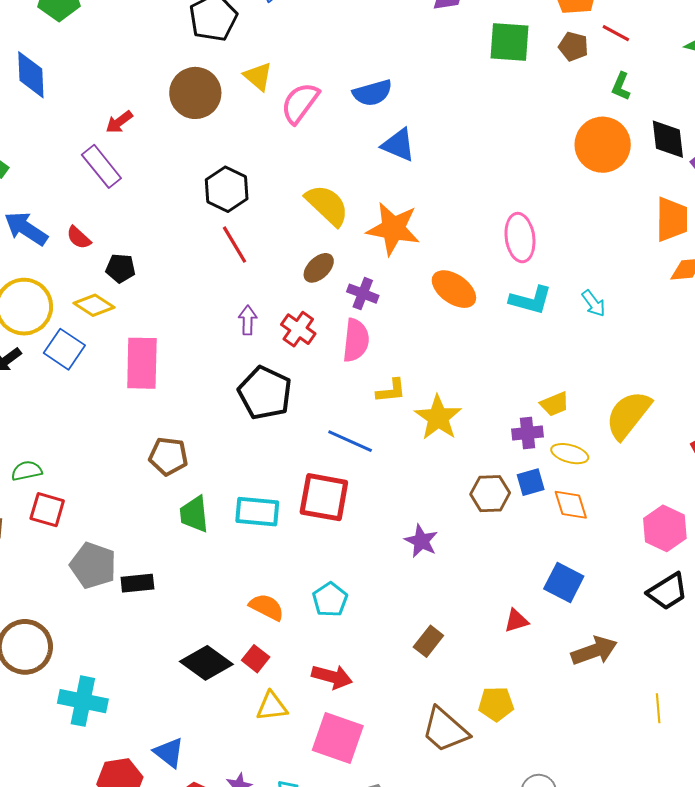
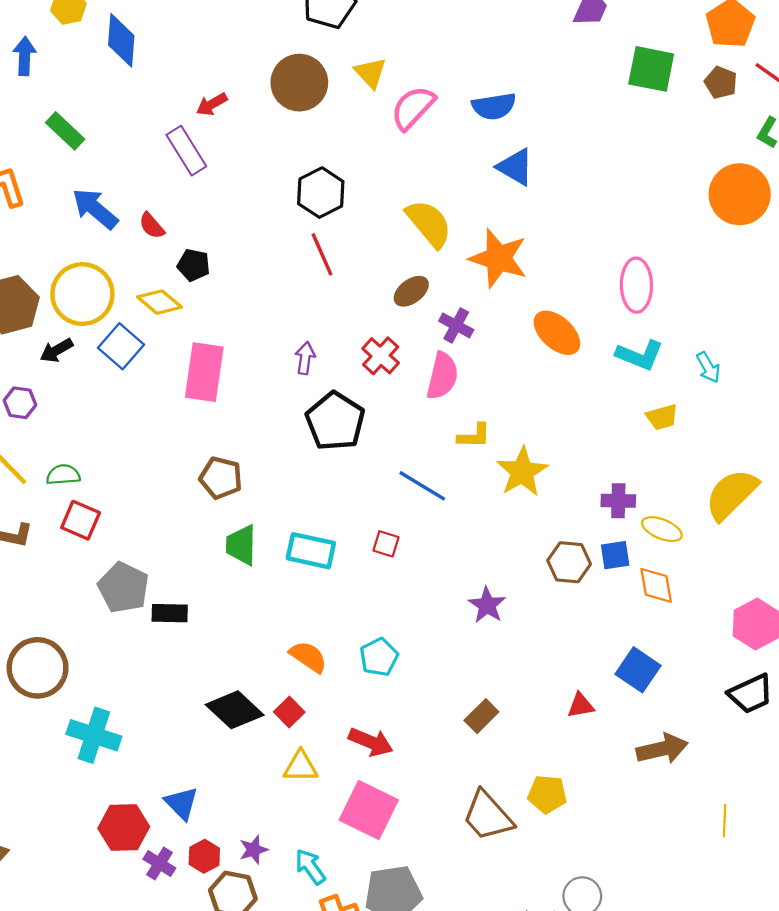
purple arrow: (248, 320) -> (305, 358), moved
yellow trapezoid: (555, 404) -> (662, 417), moved
red square: (324, 497) -> (386, 544), size x0.5

